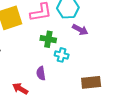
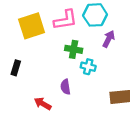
purple arrow: (80, 30) -> (109, 39), turned -91

